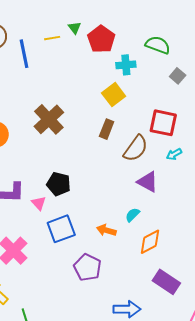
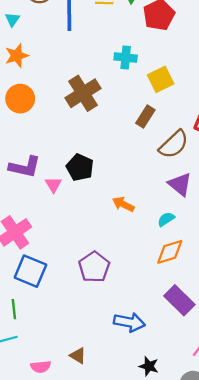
cyan cross: (126, 65) -> (126, 58), moved
cyan semicircle: (132, 215) -> (166, 219), moved
blue square: (61, 229) -> (30, 271), moved, turned 32
orange arrow: (106, 230) -> (123, 204), moved

